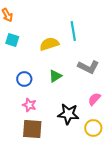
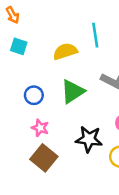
green triangle: (55, 76) -> (73, 91), size x1.5
brown square: (32, 129) -> (44, 158), turned 35

